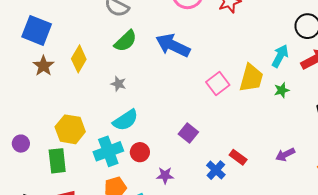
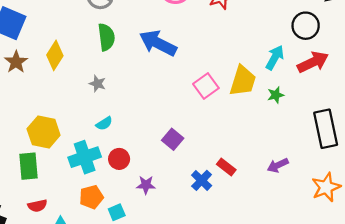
green semicircle: (126, 41) -> (106, 37), turned -55
cyan semicircle: (125, 120) -> (104, 123), size x0.6

